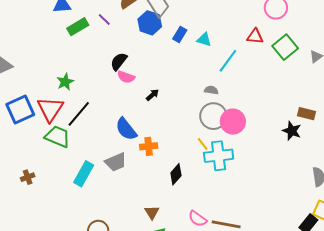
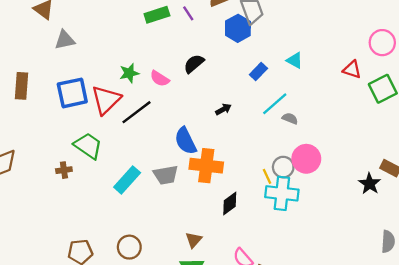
blue rectangle: (180, 34) -> (258, 71), moved
cyan line: (228, 61) -> (275, 104), moved
pink semicircle: (126, 77) -> (160, 79), moved
gray circle: (213, 116) -> (283, 167), moved, size x0.7
green trapezoid: (58, 137) -> (88, 146), moved
orange cross: (149, 146) -> (206, 166), size x1.6

